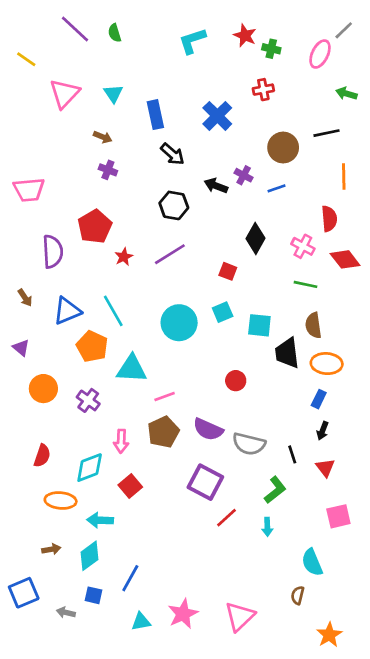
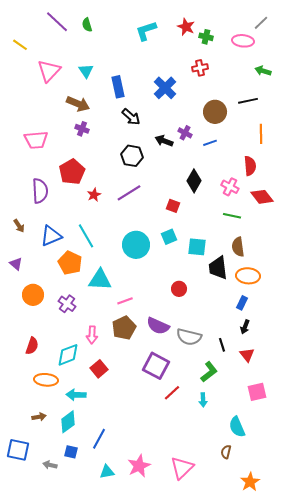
pink ellipse: (320, 54) -> (243, 41), turned 70
brown arrow: (103, 137) -> (78, 104), size x1.6
pink trapezoid: (29, 190) -> (36, 140), moved
blue square: (24, 593) -> (18, 450), turned 35

